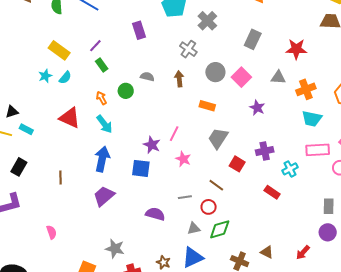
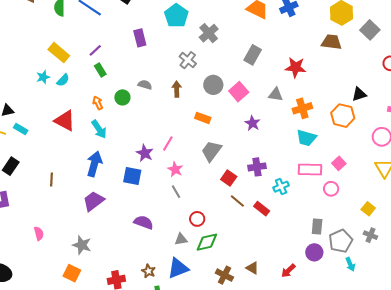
brown line: (216, 185) -> (237, 201), moved
gray line: (185, 197) -> (176, 192), moved, turned 64
gray star: (115, 249) -> (82, 245), moved

